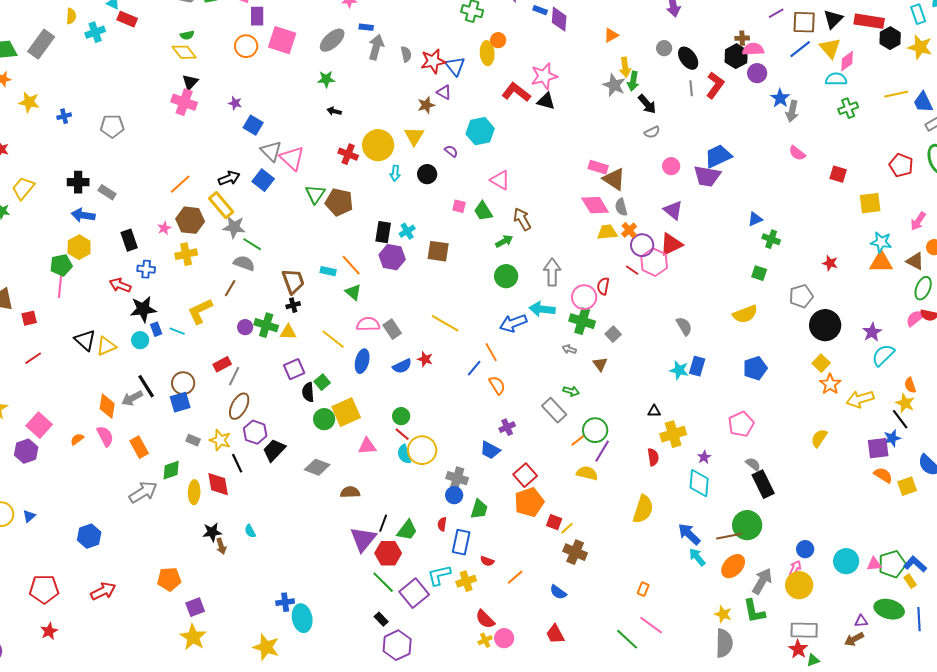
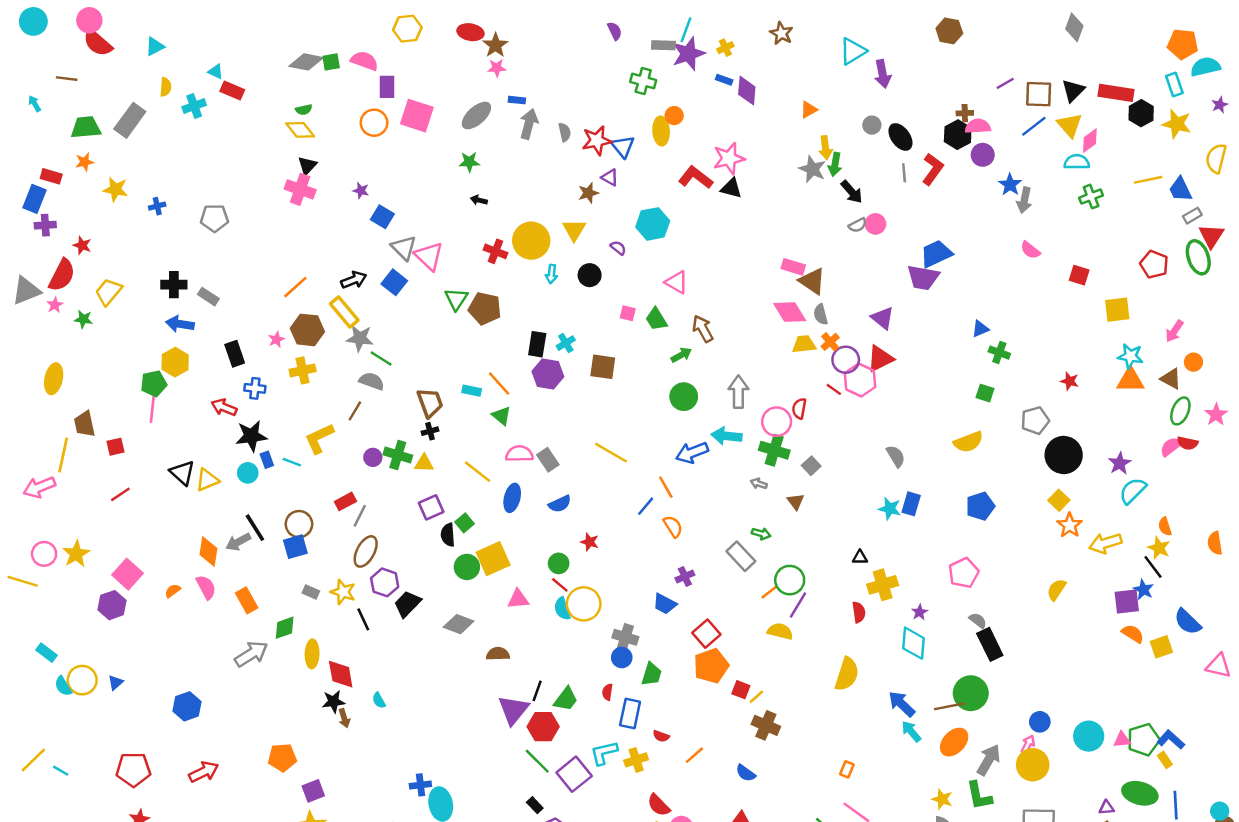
pink circle: (671, 166) -> (875, 224), moved
red star: (425, 359) -> (590, 542), moved
blue star: (892, 438) -> (1143, 590), turned -30
red diamond: (218, 484) -> (341, 674), moved

